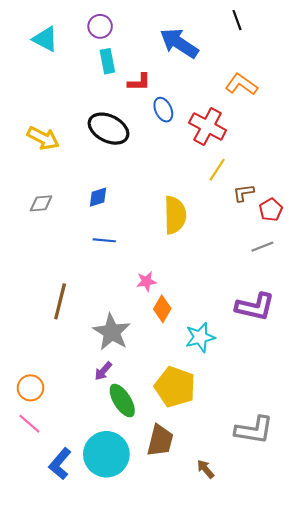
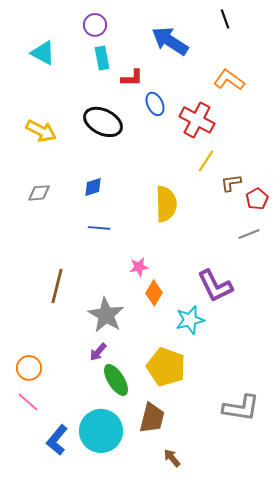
cyan triangle: (45, 39) -> (43, 53), moved
purple L-shape: (255, 307) -> (215, 286), moved, turned 51
brown arrow: (205, 469) -> (172, 458), moved

